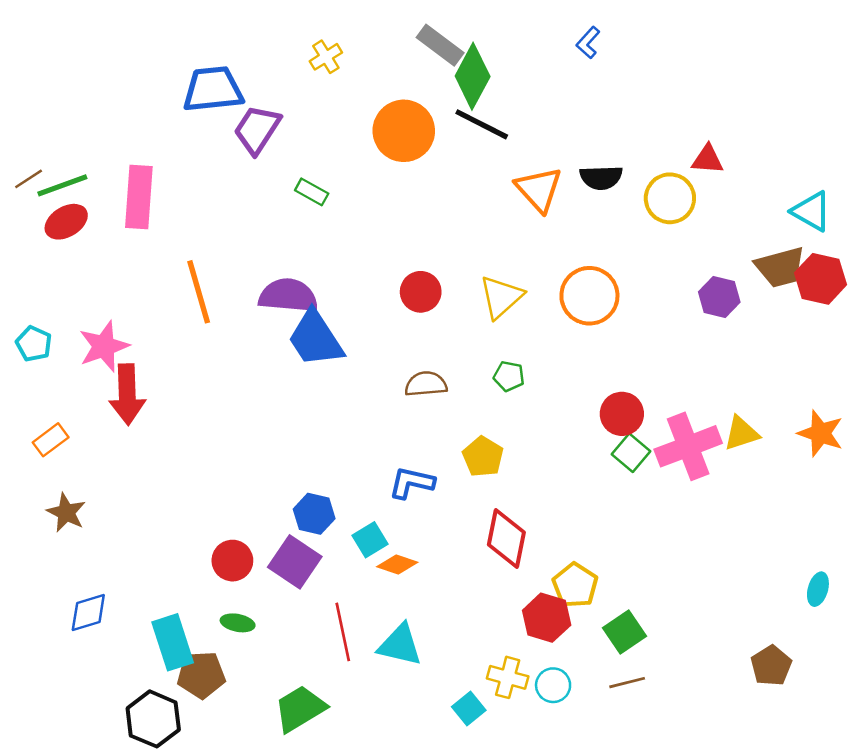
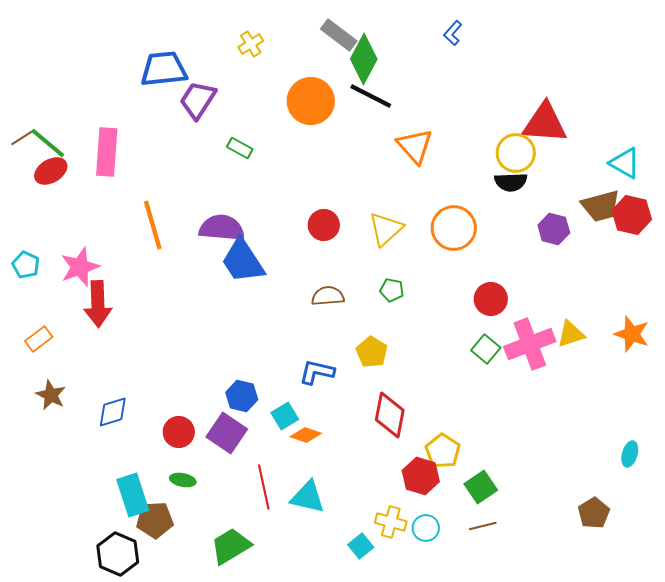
red triangle: (708, 159) -> (545, 123), size x1.8
black semicircle: (601, 178) -> (511, 182), moved
green line: (62, 185) -> (48, 143), turned 60
red circle: (622, 414) -> (491, 299), moved
blue diamond: (88, 612) -> (113, 412), moved

